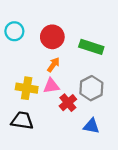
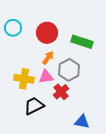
gray hexagon: (91, 88) -> (69, 70), moved
black trapezoid: (22, 120) -> (34, 106), moved, turned -35
blue triangle: (91, 126) -> (82, 122), moved

